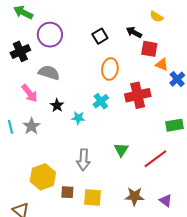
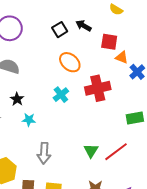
black arrow: (134, 32) -> (84, 26), moved
orange ellipse: (110, 69) -> (70, 62), turned -55
cyan star: (78, 118) -> (29, 120), moved
green triangle: (121, 150) -> (91, 151), moved

